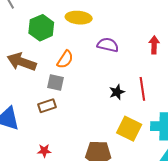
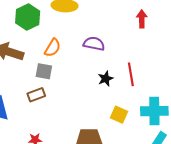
purple semicircle: (108, 45) -> (94, 44), moved
red arrow: (154, 45) -> (142, 19), moved
yellow square: (129, 129) -> (119, 115), size x0.7

